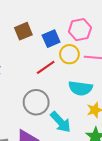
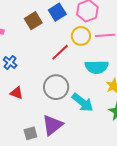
blue square: (51, 39) -> (57, 12), moved

